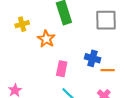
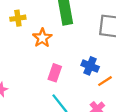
orange line: (108, 70) -> (105, 81), turned -40

